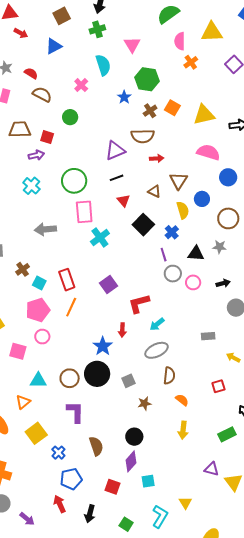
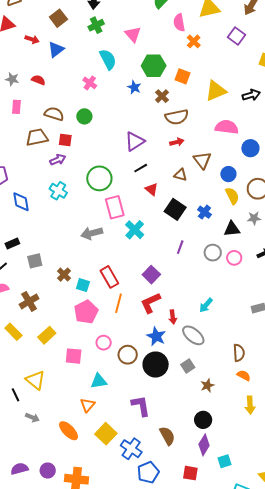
red arrow: (21, 33) -> (32, 39), moved
brown semicircle: (42, 94) -> (54, 114), moved
orange square: (172, 108) -> (183, 76), moved
brown semicircle: (143, 136) -> (177, 117), moved
yellow semicircle: (183, 210) -> (232, 196), moved
gray arrow: (45, 229) -> (92, 233), moved
purple line: (164, 255) -> (180, 247), moved, turned 48
red L-shape: (139, 303) -> (151, 303), moved
pink circle: (42, 337) -> (104, 343), moved
gray ellipse: (157, 350) -> (193, 335), moved, turned 75
brown semicircle: (169, 376) -> (239, 353), moved
brown circle: (70, 378) -> (128, 355), moved
blue cross: (58, 453) -> (131, 449), size x1.5

